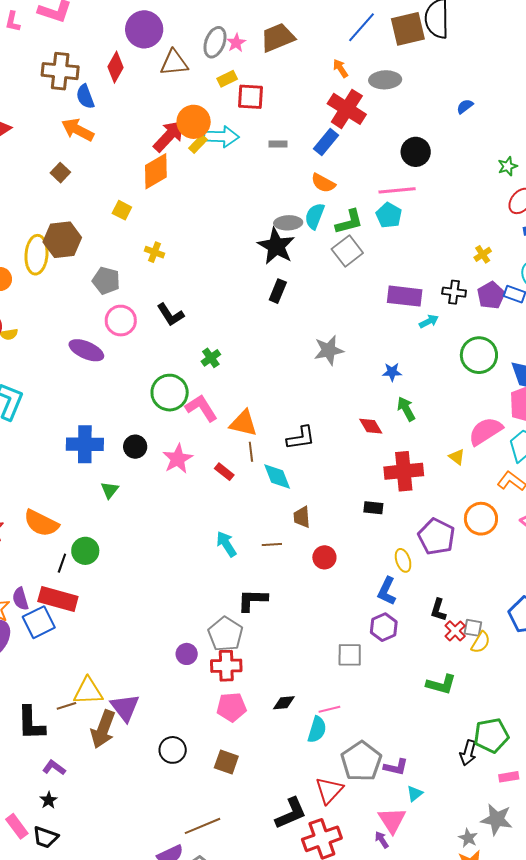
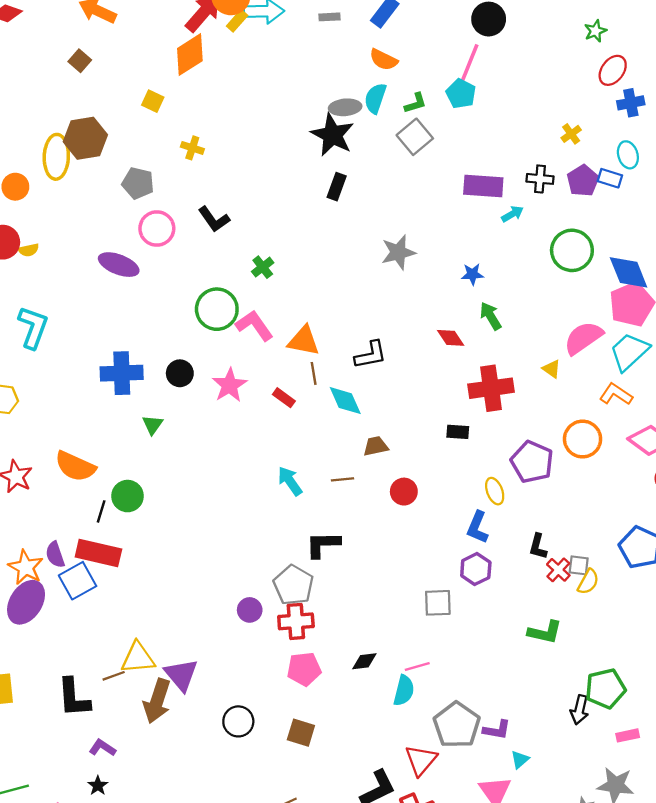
pink line: (397, 190) -> (469, 64), turned -60
green L-shape: (349, 222) -> (415, 103), size x0.7
brown trapezoid: (302, 517) -> (376, 446), turned 85

